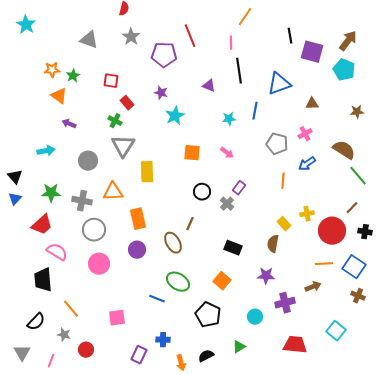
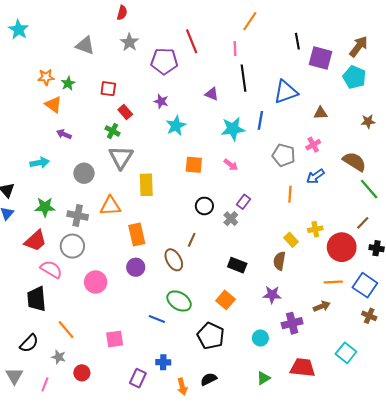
cyan star: (229, 119) -> (233, 129), size x1.6
gray circle: (94, 230) -> (72, 246), moved
green triangle: (239, 347) -> (264, 378), moved

